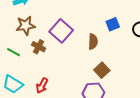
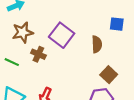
blue square: (113, 24) -> (117, 24), turned 32

